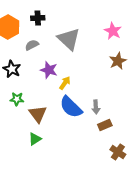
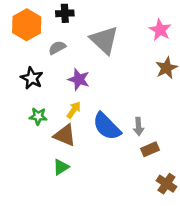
yellow arrow: (65, 83) -> (74, 110), moved
brown triangle: (38, 114) -> (65, 135), turned -30

